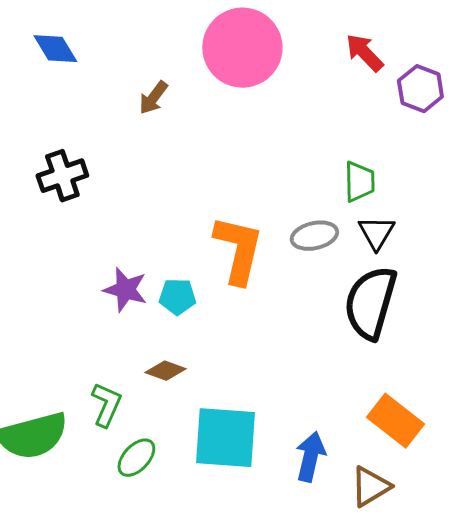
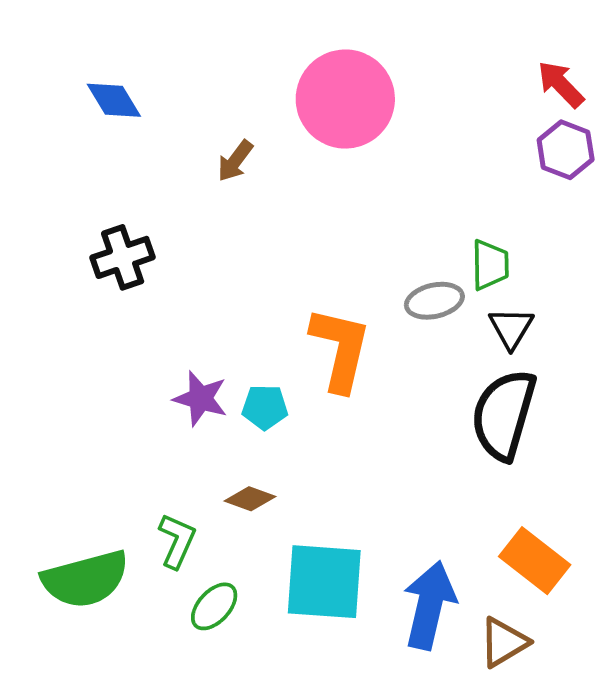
red arrow: (364, 53) -> (561, 84), moved
gray ellipse: (314, 236) -> (434, 301), moved
blue arrow: (310, 457) -> (429, 605), size x1.4

